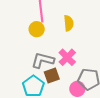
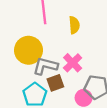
yellow circle: (37, 29) -> (28, 50), moved, size x1.6

